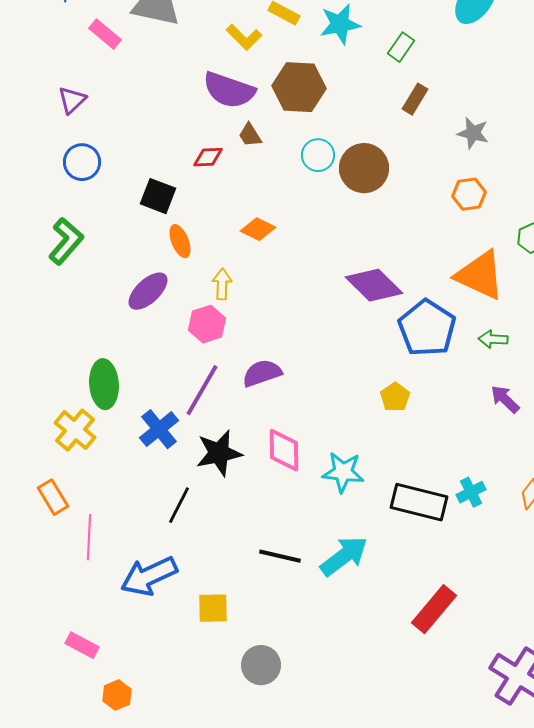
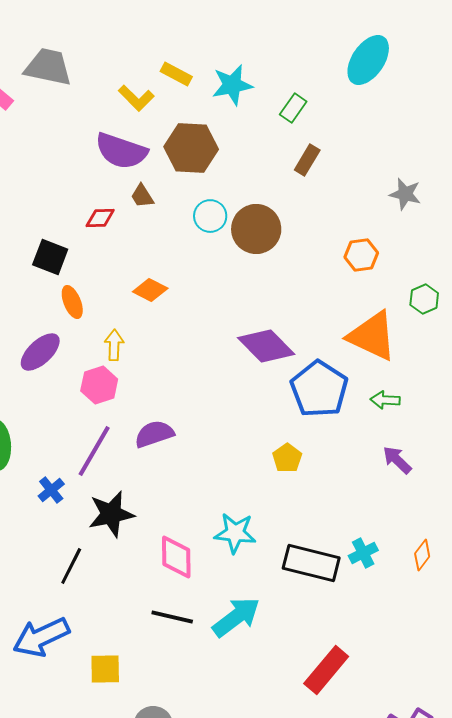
gray star: (473, 133) -> (405, 194), moved
blue cross: (159, 429) -> (51, 490), size x0.7
pink diamond: (284, 450) -> (176, 557), moved

